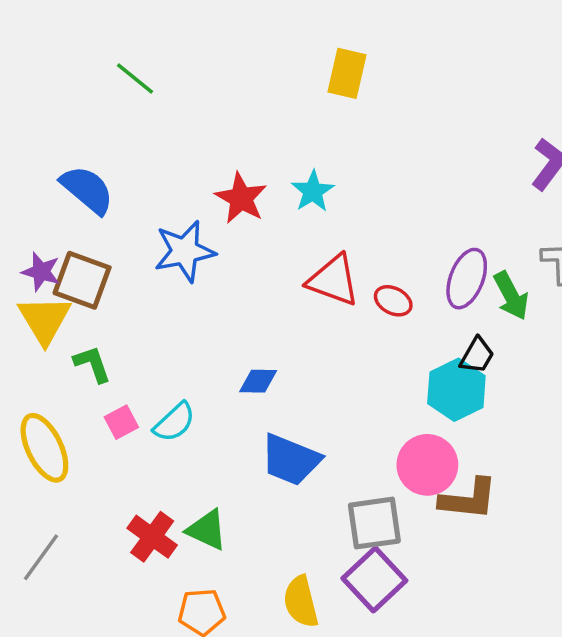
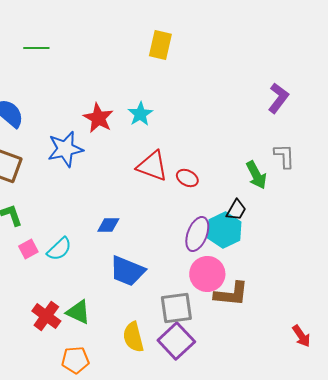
green line: (135, 79) -> (36, 48), turned -40
purple ellipse: (467, 279) -> (197, 234), moved
yellow semicircle: (301, 602) -> (133, 337), moved

